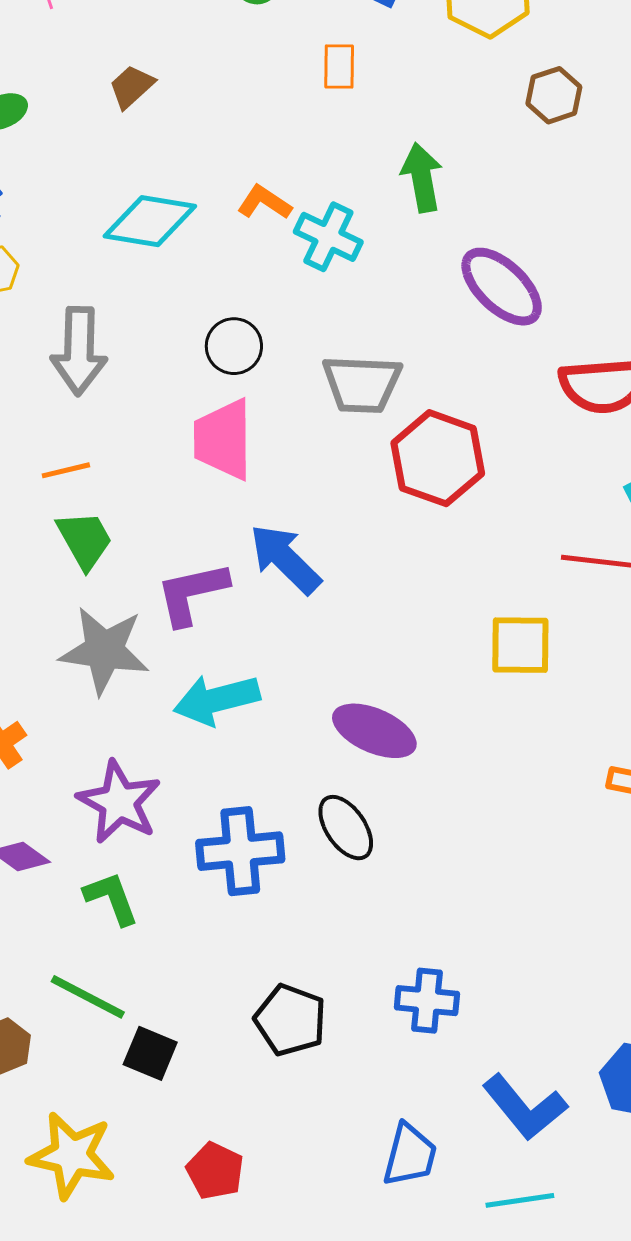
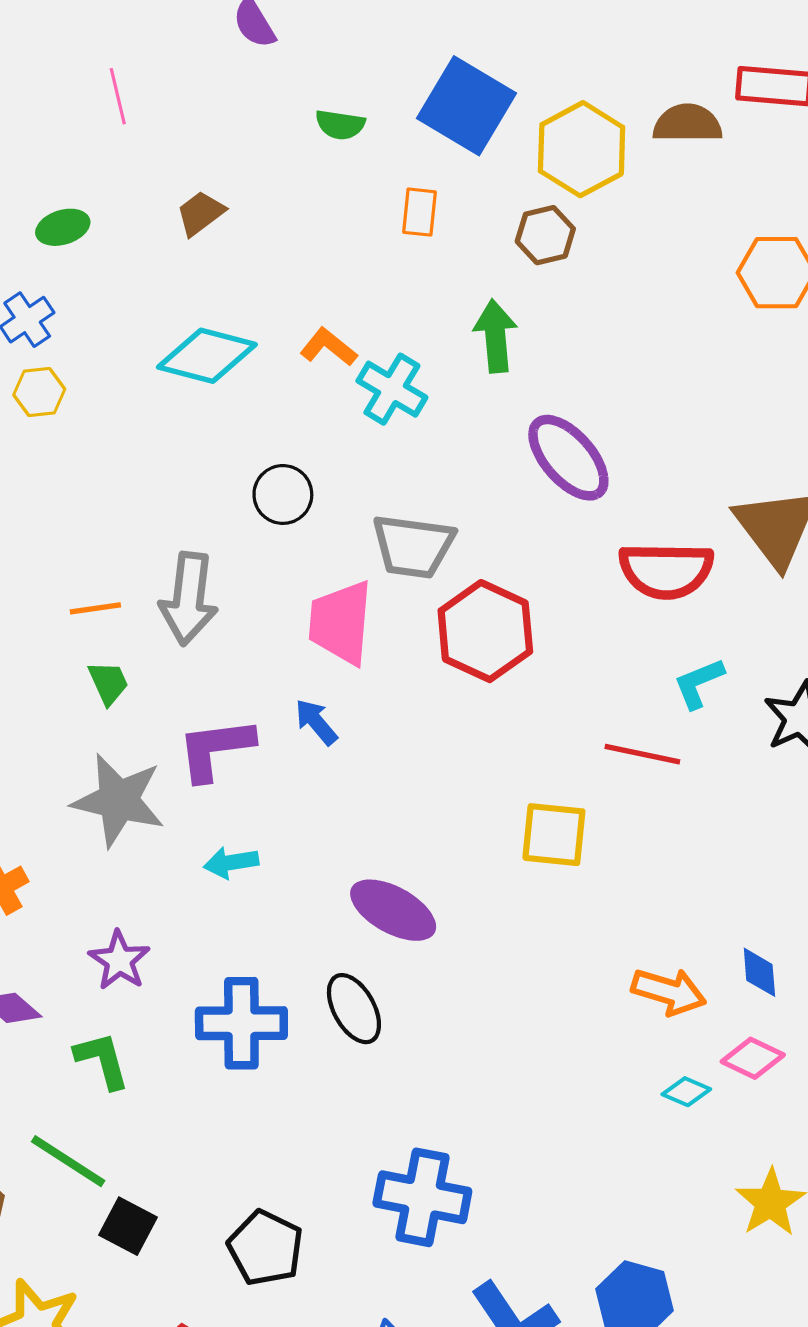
brown hexagon: (554, 95) -> (545, 235), moved
gray arrow: (79, 351) -> (189, 599), moved
pink trapezoid: (223, 439) -> (341, 623), moved
green trapezoid: (85, 540) -> (108, 683), size x0.7
blue arrow: (285, 559) -> (316, 722), size x0.6
cyan arrow: (217, 700) -> (231, 863), size x0.6
purple star: (119, 802) -> (119, 960), size x0.7
blue cross: (427, 1001) -> (422, 1197), size x1.4
black pentagon: (290, 1020) -> (265, 1248), moved

